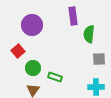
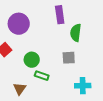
gray square: (99, 59) -> (69, 58), moved
green circle: (33, 68) -> (32, 60), moved

